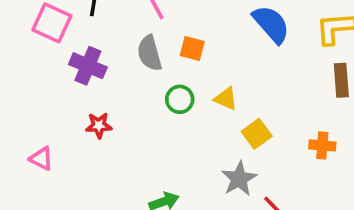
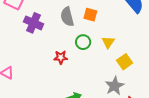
yellow triangle: (226, 99) -> (108, 42), turned 40
red star: (99, 125) -> (61, 57), moved

